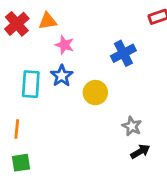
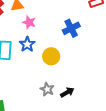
gray star: (132, 126) -> (47, 89), moved
black arrow: (140, 151) -> (67, 92), moved

